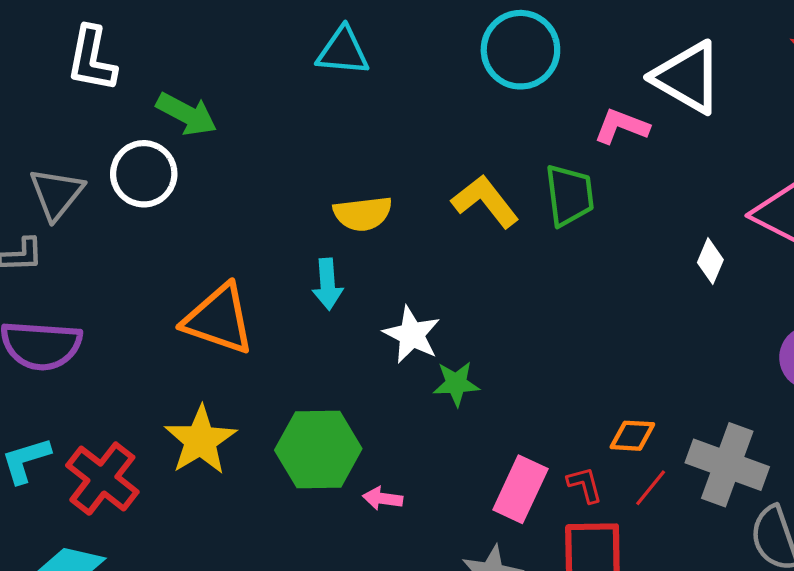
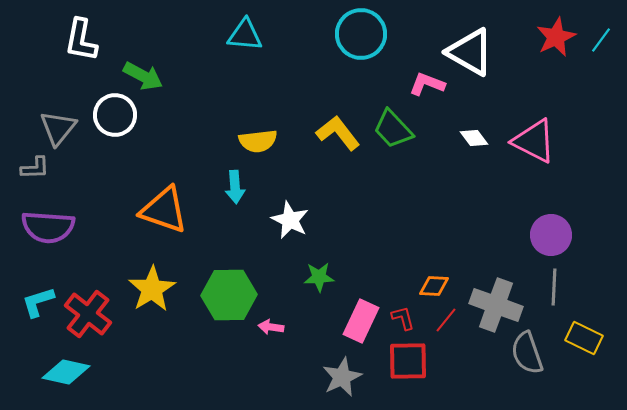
green trapezoid: (570, 195) -> (393, 129), turned 144
white diamond: (710, 261) -> (474, 138), moved, turned -60
green star: (456, 384) -> (319, 277), moved

